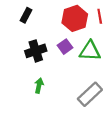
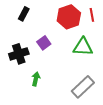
purple square: (65, 47) -> (44, 43), moved
black cross: (36, 51) -> (19, 54), moved

